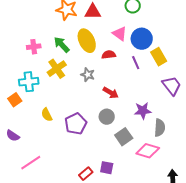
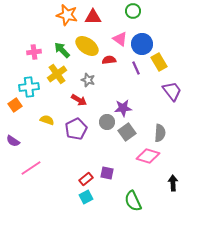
yellow ellipse: (87, 41) -> (87, 46), turned -30
red arrow: (111, 93) -> (79, 100), moved
purple star: (143, 111) -> (123, 108), moved
yellow semicircle: (47, 115) -> (47, 120), turned 136
gray square: (124, 137) -> (127, 132), moved

